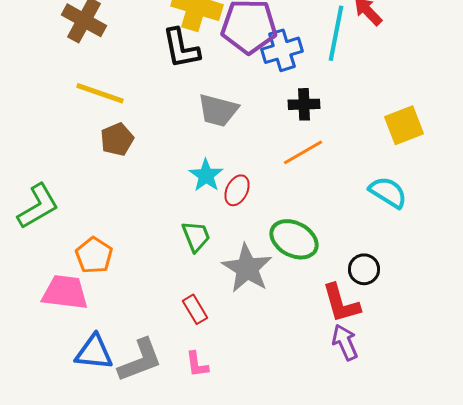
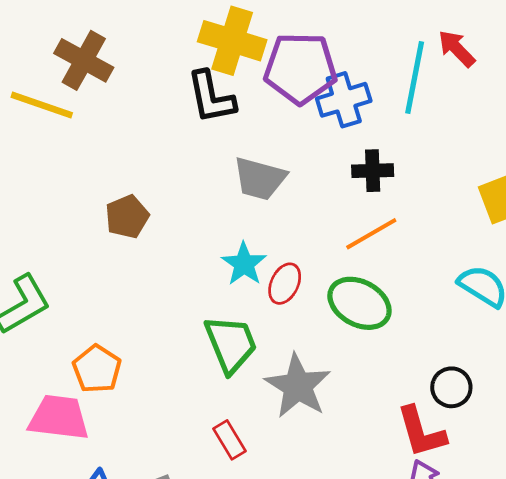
yellow line: (100, 93) -> (42, 105), moved
green trapezoid: (196, 236) -> (231, 344), size x1.4
green ellipse: (294, 239) -> (359, 303), moved

